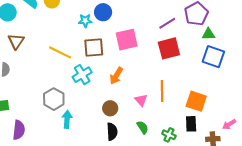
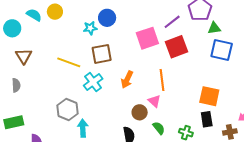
pink square: (127, 40) -> (147, 38), moved
orange line: (162, 91) -> (162, 80), moved
brown circle: (110, 108) -> (140, 112), moved

